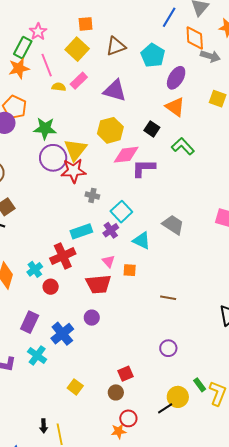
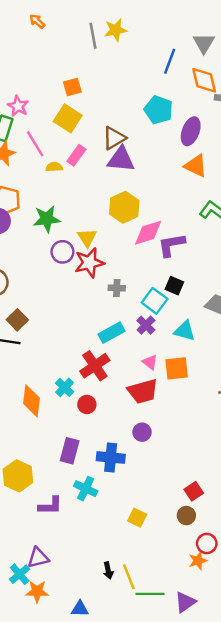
brown triangle: (116, 46) -> (114, 138), moved
black square: (152, 129) -> (174, 286), moved
yellow triangle: (75, 150) -> (87, 238), size x0.7
purple circle: (53, 158) -> (62, 252), size x0.7
orange square: (130, 270) -> (177, 368), size x1.5
blue cross: (62, 334) -> (111, 457), turned -35

